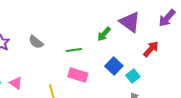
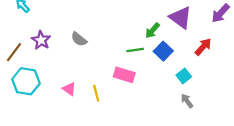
green line: (74, 50) -> (135, 50), moved
blue square: (114, 66) -> (163, 51), moved
pink triangle: (16, 83) -> (69, 89), moved

